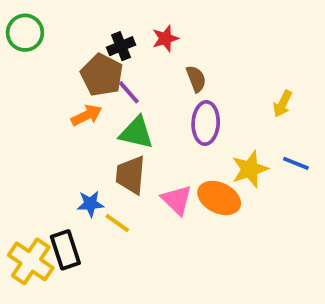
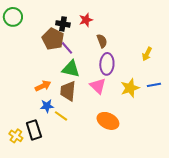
black cross: (121, 46) -> (63, 24), turned 32
orange arrow: (86, 115) -> (43, 86), moved
blue line: (296, 163) -> (154, 85), turned -32
orange ellipse: (219, 198) -> (108, 121), moved
pink triangle: (177, 200) -> (98, 86), moved
yellow cross: (31, 261) -> (16, 136), size x0.6

